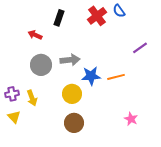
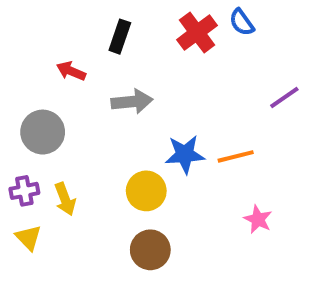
gray arrow: (70, 60) -> (132, 102), moved
gray circle: (41, 65) -> (43, 132), moved
pink star: (131, 119) -> (258, 219), moved

